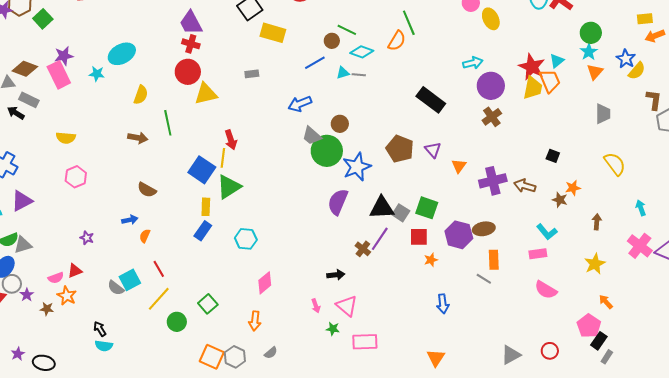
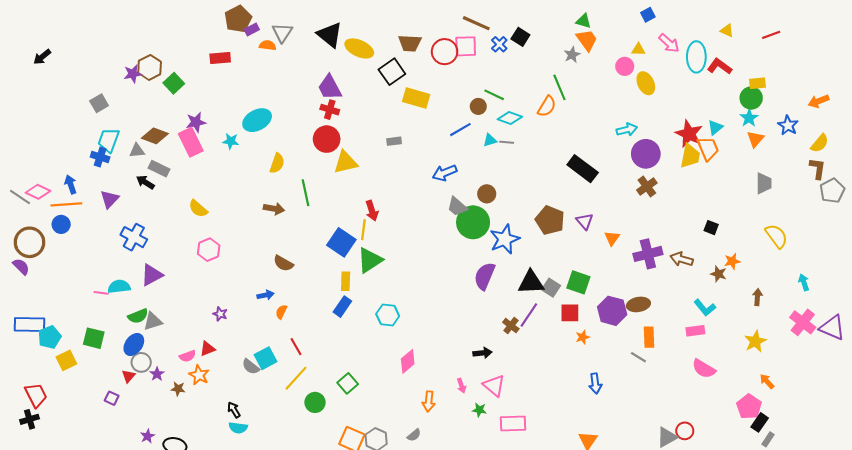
yellow rectangle: (645, 19) -> (757, 83), moved
yellow semicircle: (637, 71) -> (820, 143), moved
yellow semicircle: (66, 138) -> (198, 209), turned 36
orange arrow: (255, 321) -> (429, 401), moved
red circle: (550, 351) -> (685, 431), moved

